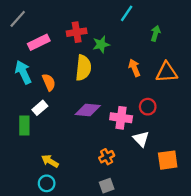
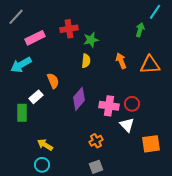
cyan line: (127, 13) -> (155, 12), moved
yellow semicircle: (83, 68) -> (86, 61), moved, size x0.6
cyan arrow: (23, 72) -> (21, 65), turned -95
orange semicircle: (49, 82) -> (53, 81), moved
red circle: (148, 107) -> (132, 104), moved
purple diamond: (88, 110) -> (79, 99), turned -55

